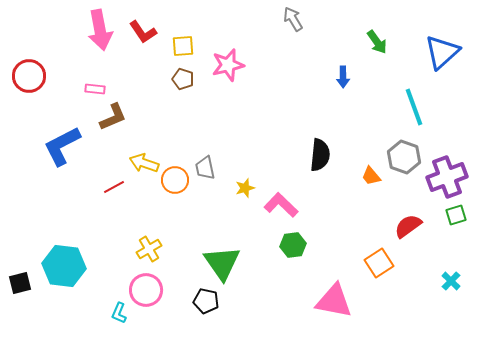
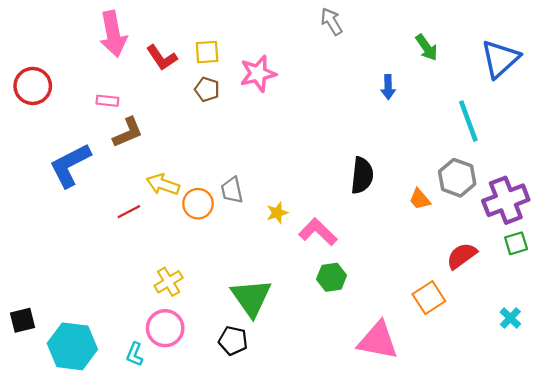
red L-shape: (143, 32) -> (162, 58), moved
cyan hexagon: (64, 266) -> (72, 346), moved

